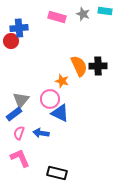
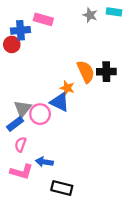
pink rectangle: (57, 17) -> (43, 19), moved
pink circle: (50, 99) -> (40, 114), moved
blue triangle: (60, 113) -> (60, 102), moved
blue arrow: (41, 133) -> (44, 162), moved
pink L-shape: (20, 158) -> (22, 172), turned 130

